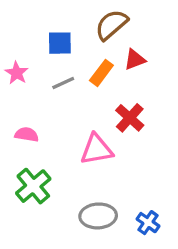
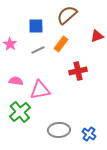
red triangle: (135, 60) -> (97, 36), moved
red cross: (130, 118) -> (78, 71), turned 36
pink triangle: (96, 149) -> (40, 90), moved

